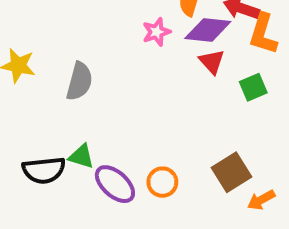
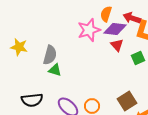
pink star: (156, 32) -> (89, 30), size x1.6
green triangle: (81, 156) -> (55, 70), moved

